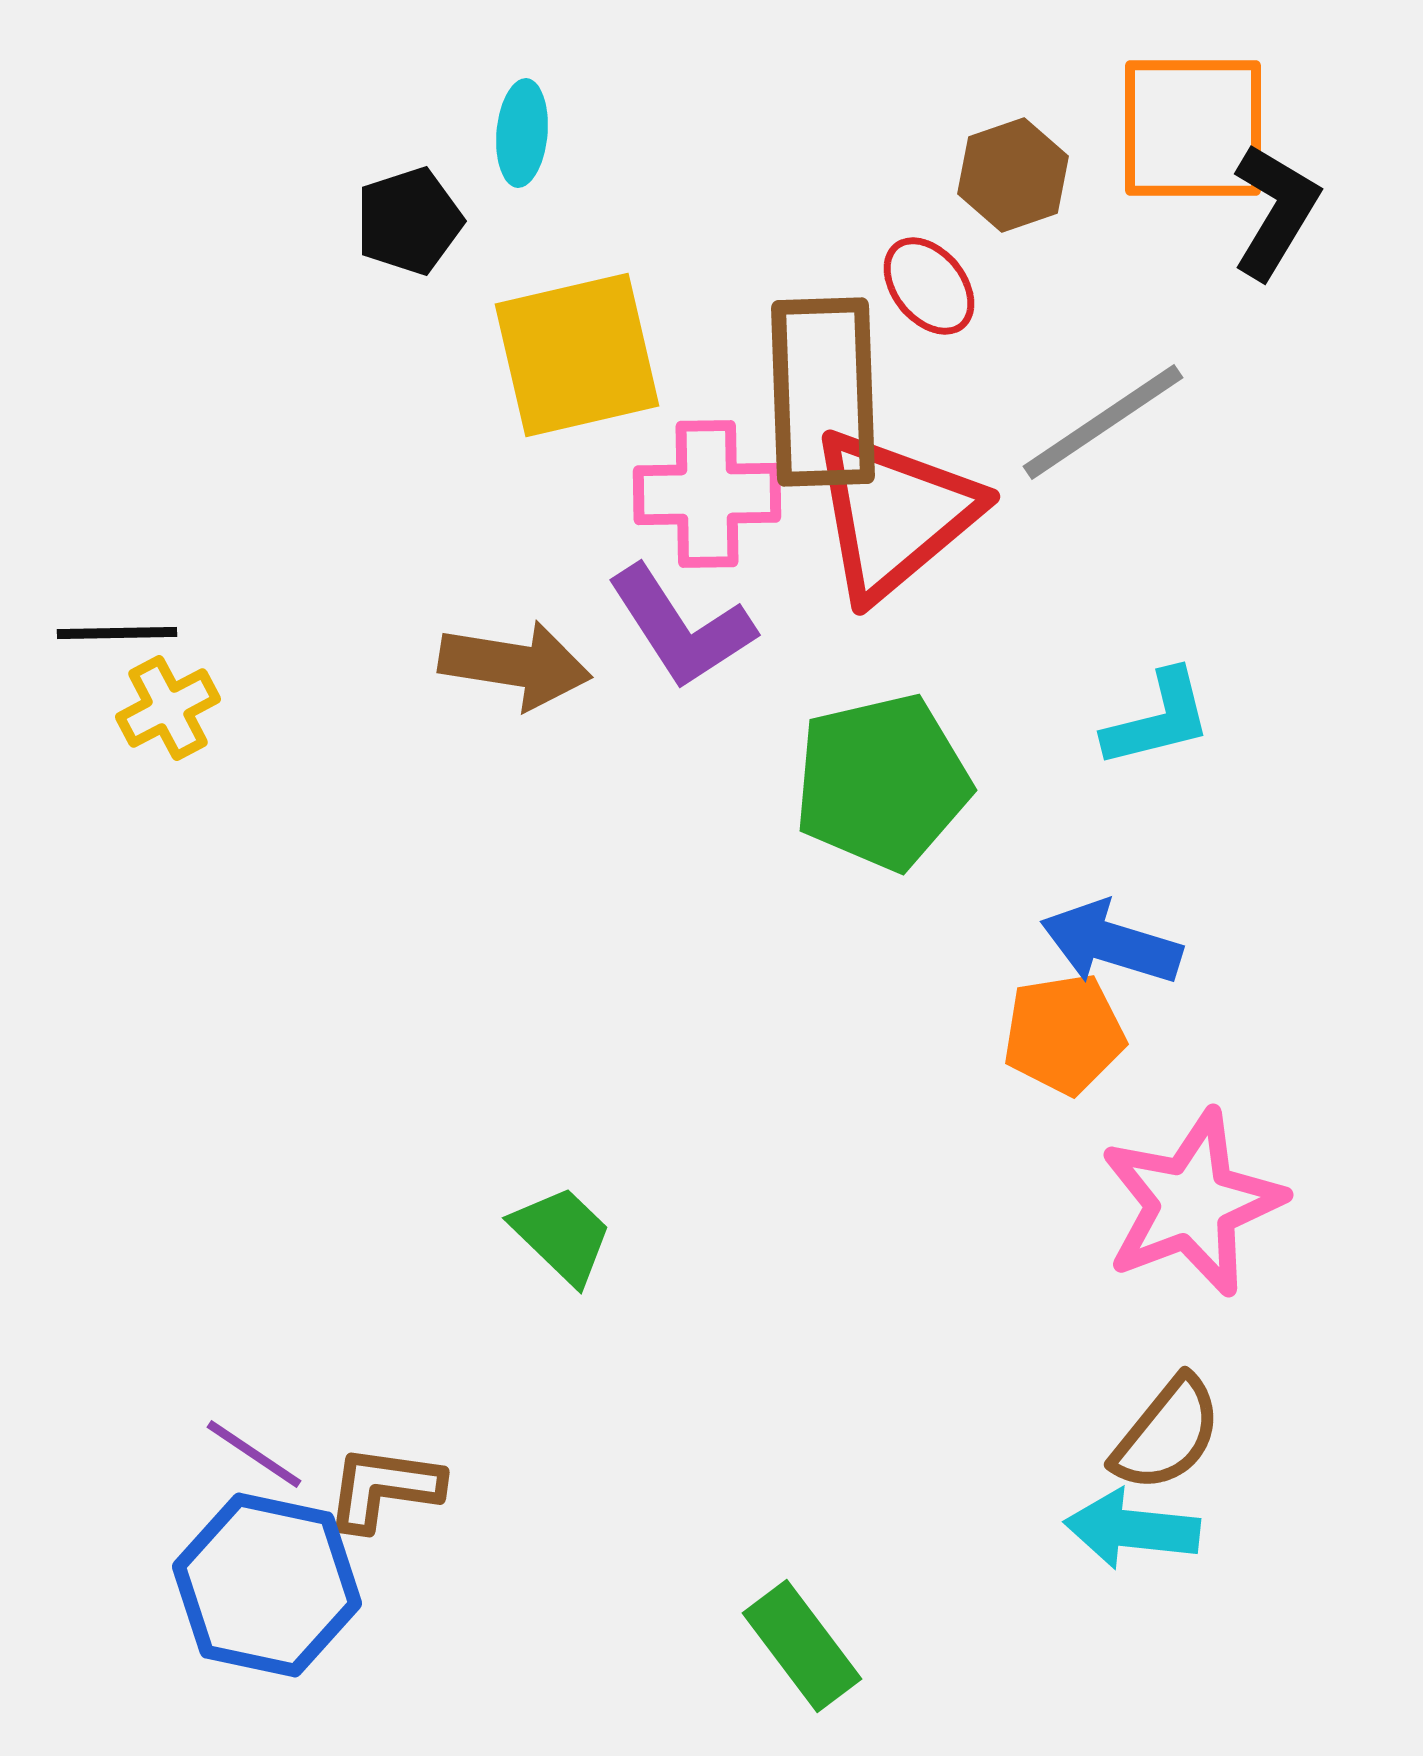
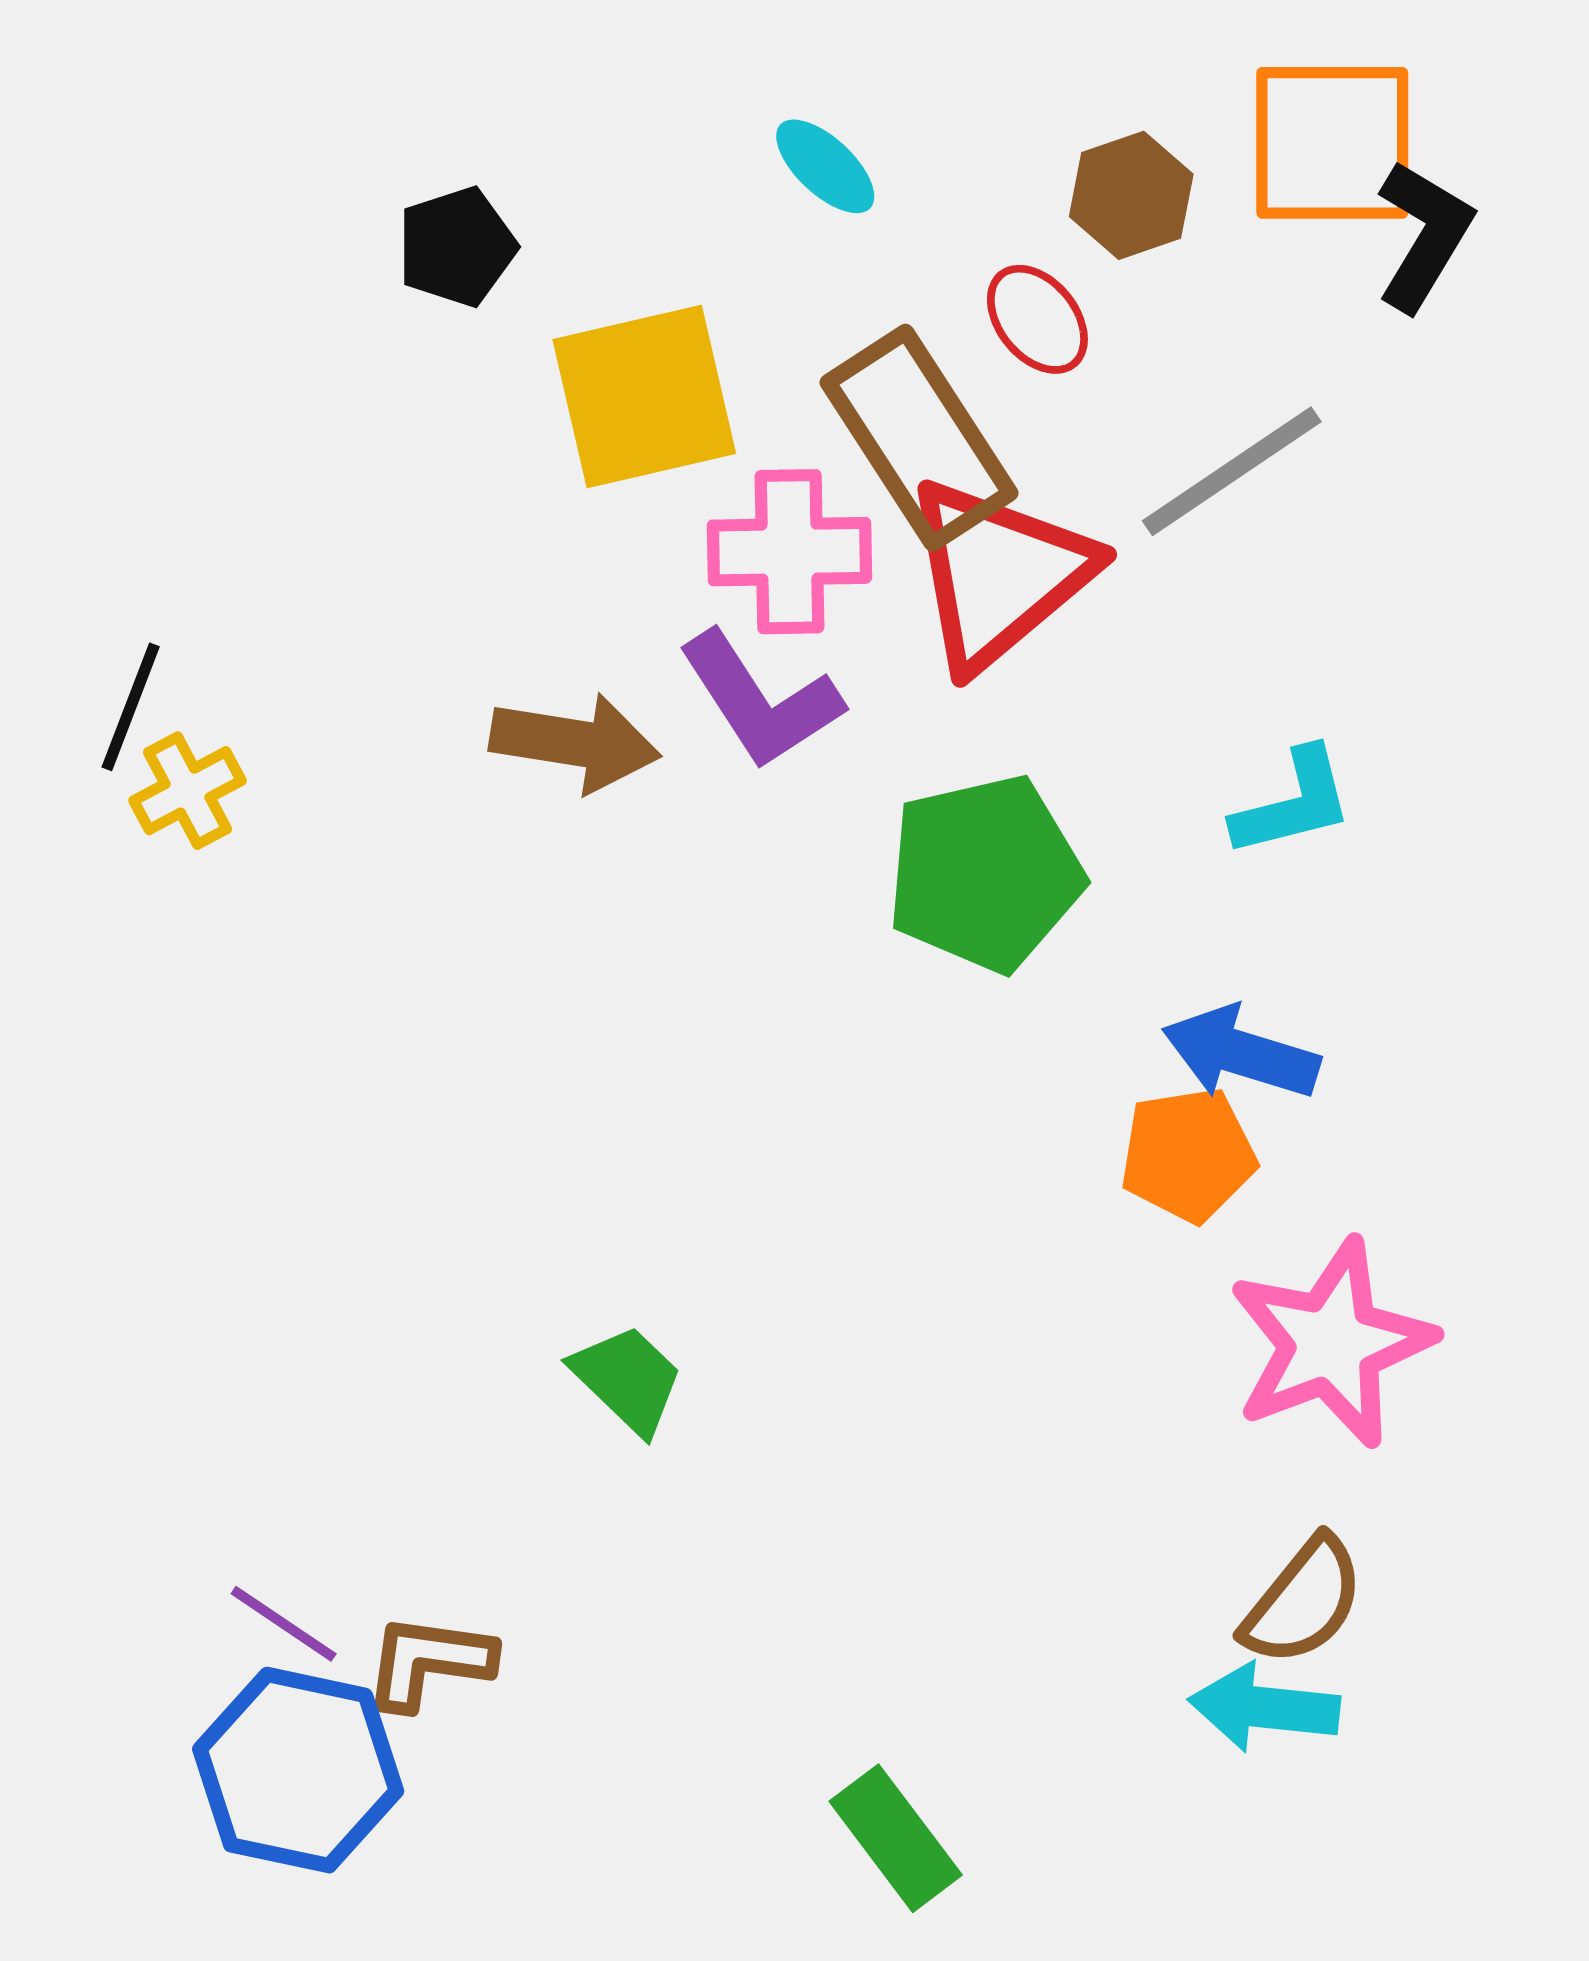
cyan ellipse: (522, 133) -> (825, 166), moved, turned -52
brown rectangle: (823, 392) -> (919, 438), turned -31
black line: (117, 633) -> (131, 707), turned -68

